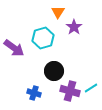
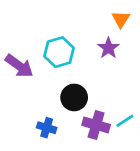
orange triangle: (58, 12) -> (121, 19), moved
purple star: (74, 27) -> (108, 48), moved

